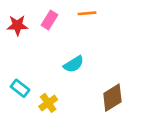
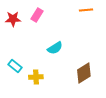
orange line: (87, 13) -> (86, 10), moved
yellow cross: (48, 103) -> (36, 77), turned 32

